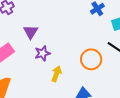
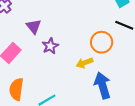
yellow arrow: (56, 74) -> (85, 63), moved, turned -119

